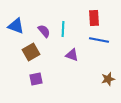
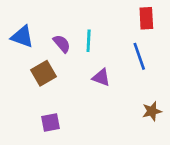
red rectangle: (94, 18) -> (146, 18), moved
blue line: (99, 40) -> (139, 56), turned 60
purple square: (36, 79) -> (50, 123), moved

